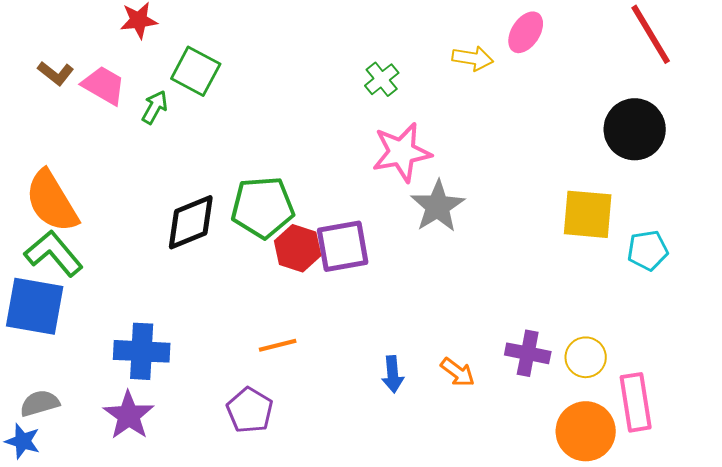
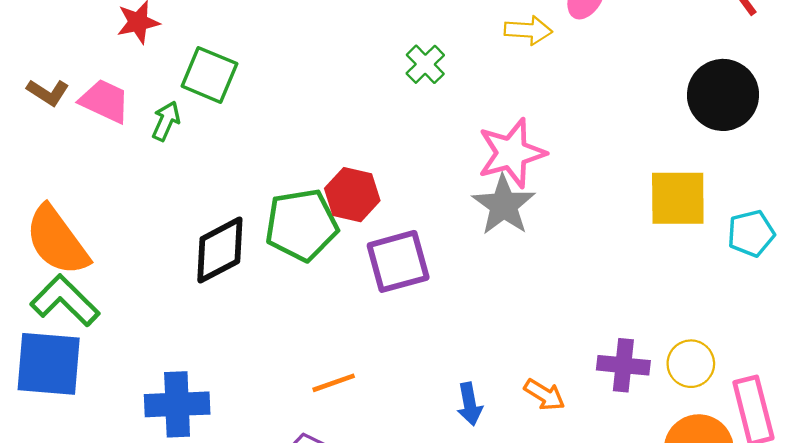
pink star: (402, 152) -> (512, 153), moved
red hexagon: (298, 248) -> (352, 195), moved

